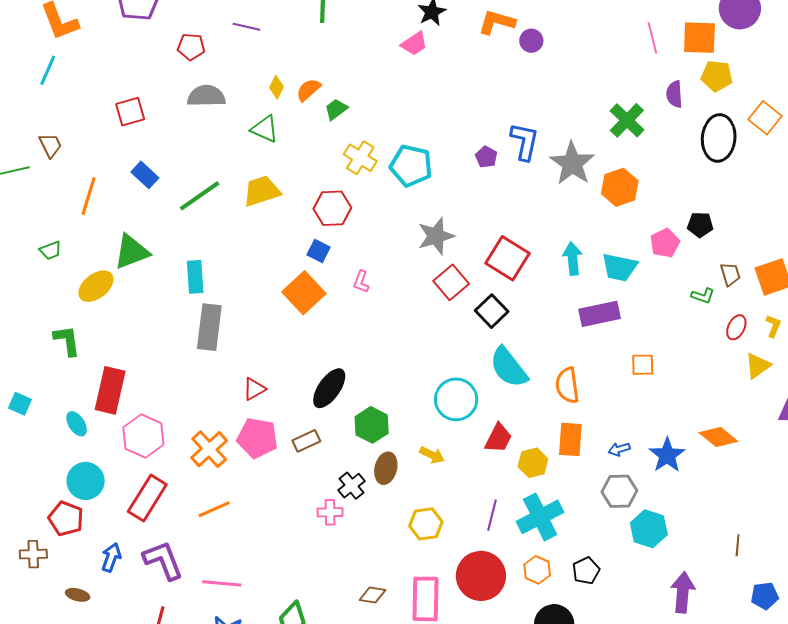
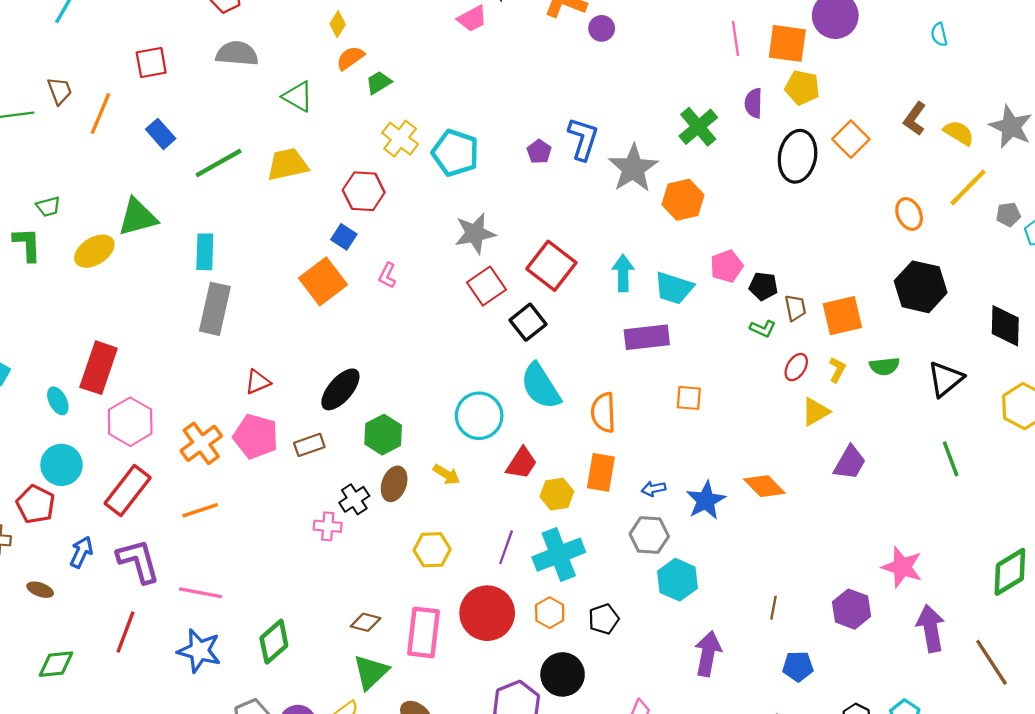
yellow diamond: (276, 87) -> (338, 24), moved
orange line: (89, 196) -> (101, 113), moved
black pentagon: (700, 225) -> (763, 286), moved
green L-shape: (67, 341) -> (27, 244), moved

